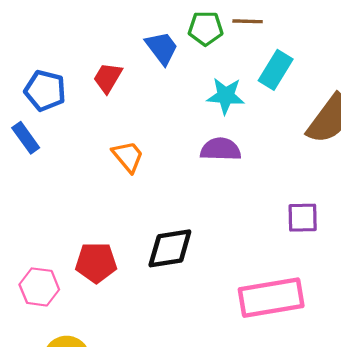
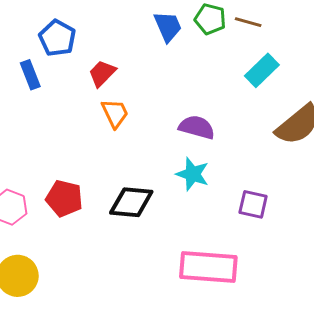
red trapezoid: (108, 78) -> (102, 73), moved
cyan star: (226, 96) -> (193, 174), moved

